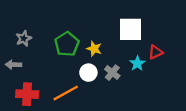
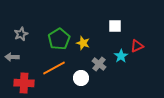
white square: (131, 29) -> (115, 26), size x0.6
white circle: (88, 73) -> (81, 78), moved
orange line: (66, 93) -> (54, 68), moved

